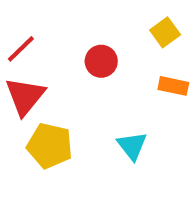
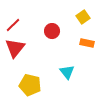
yellow pentagon: (50, 146) -> (30, 85), moved

